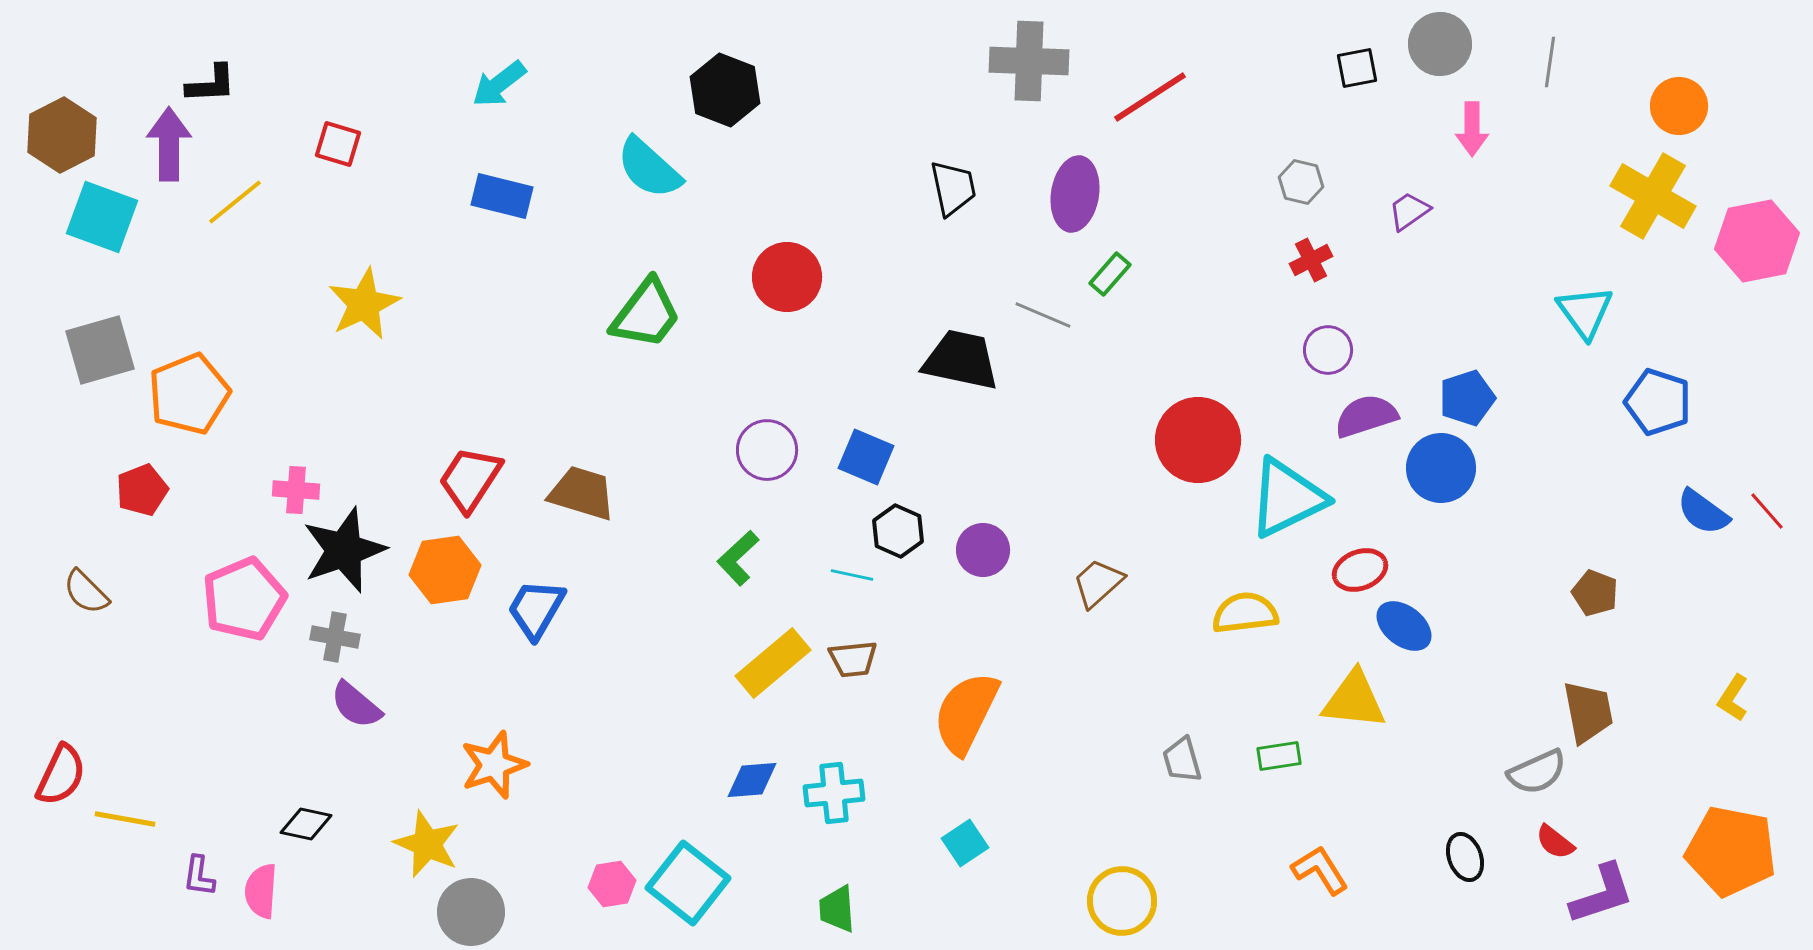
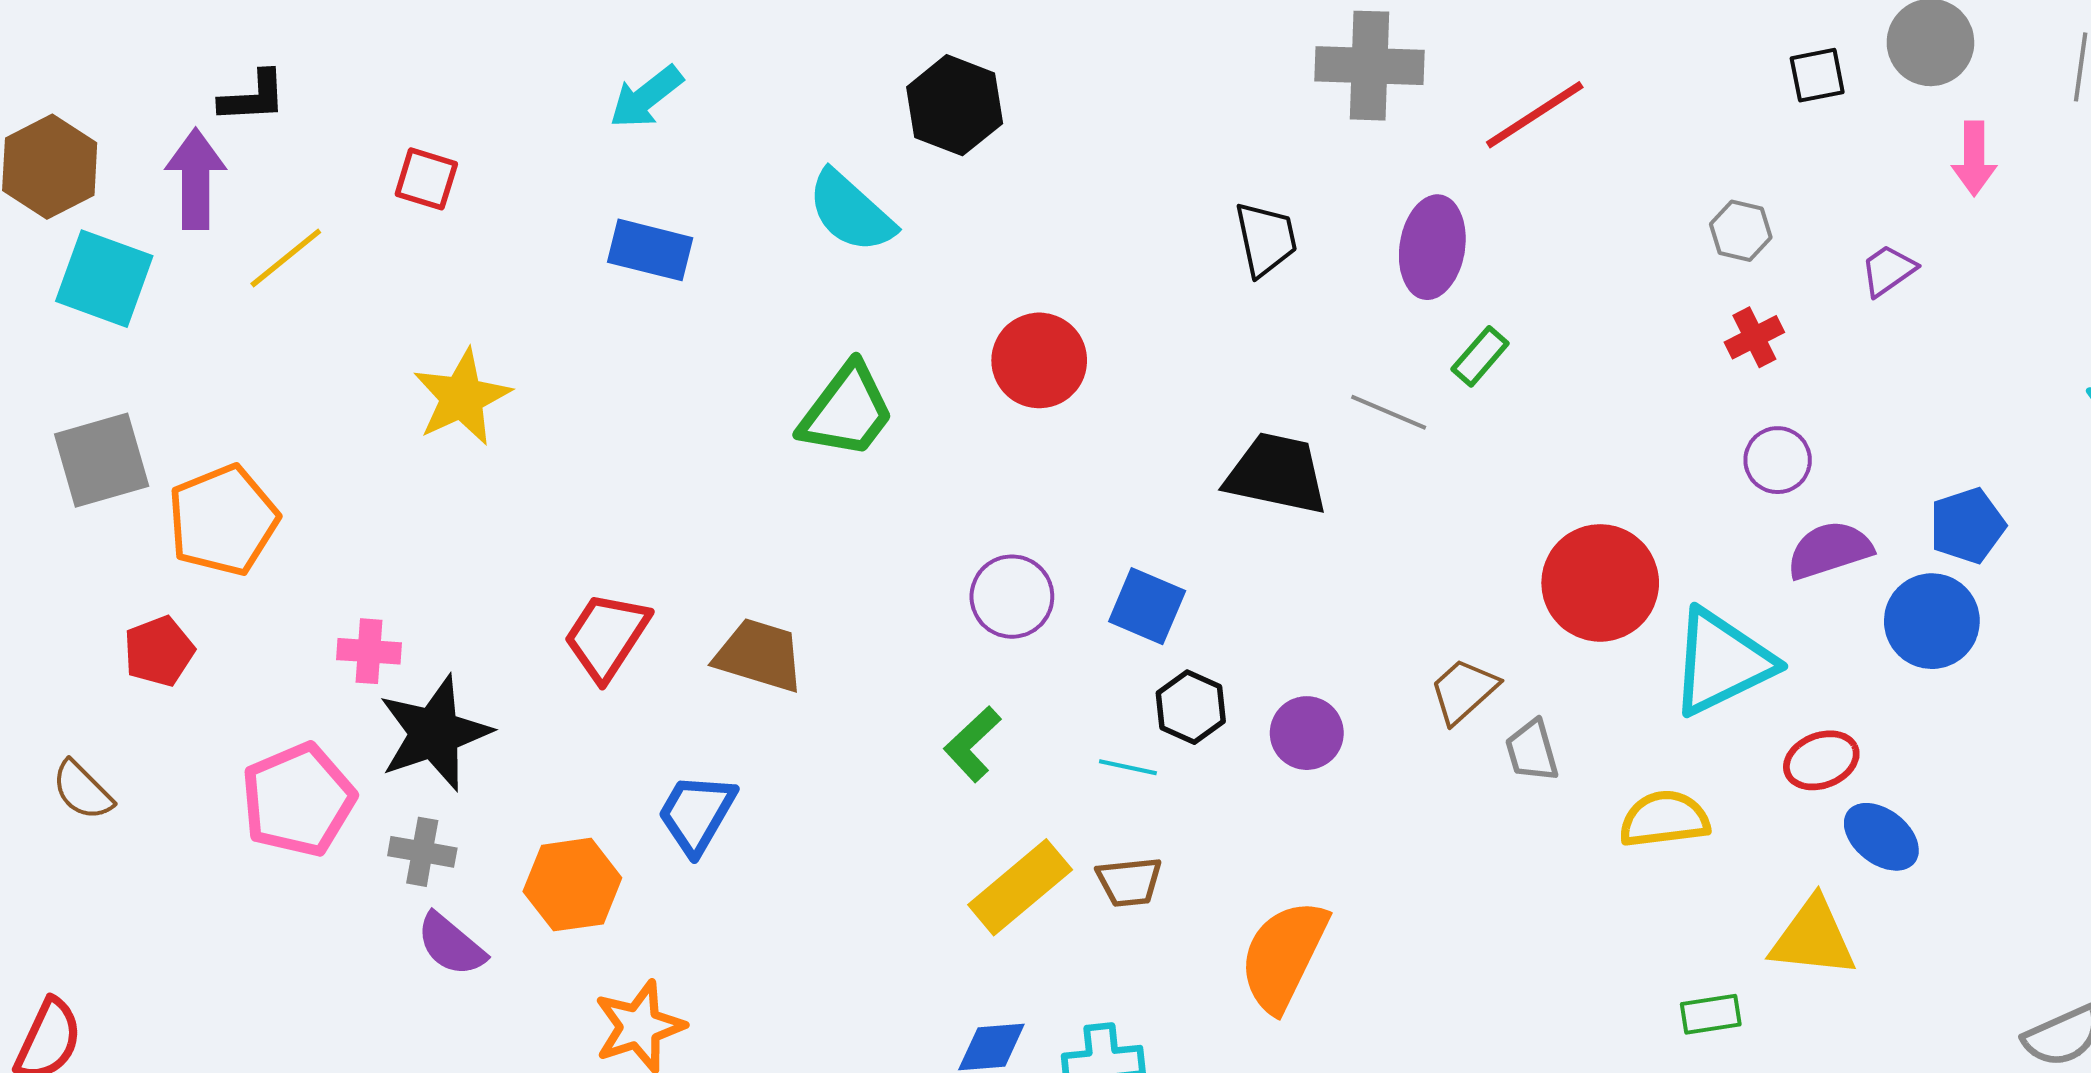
orange hexagon: (445, 570) -> (572, 885), moved
brown trapezoid: (1098, 583) -> (1464, 691), moved
gray trapezoid: (1182, 760) -> (1532, 751), moved

